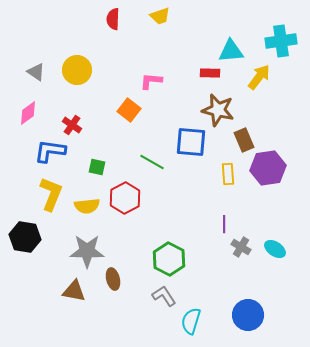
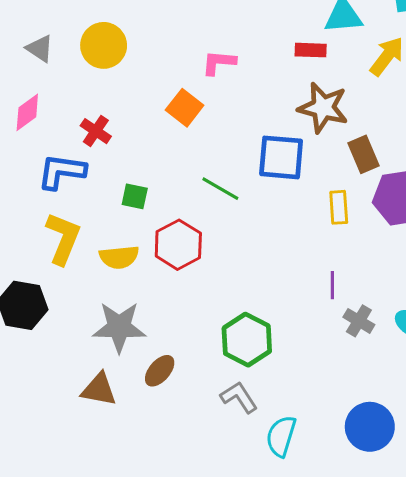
brown ellipse: (113, 279) -> (160, 371), turned 55

